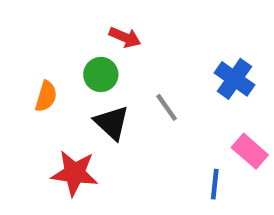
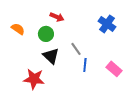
blue cross: (234, 79) -> (107, 24), moved
orange semicircle: (46, 96) -> (18, 29), moved, turned -72
blue line: (215, 184) -> (85, 65), moved

